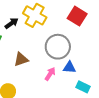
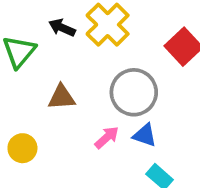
black arrow: (11, 23) -> (62, 28), turned -136

